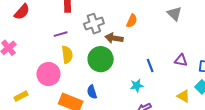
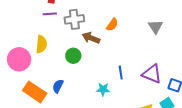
purple line: (61, 34) -> (50, 14), moved
green circle: (101, 59) -> (73, 56), size x0.6
purple triangle: (181, 60) -> (152, 74), size x1.5
blue semicircle: (92, 92) -> (58, 86), turned 32

